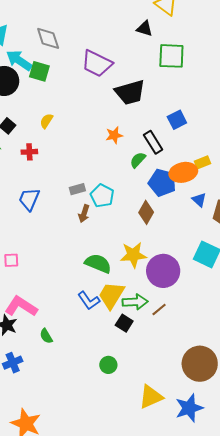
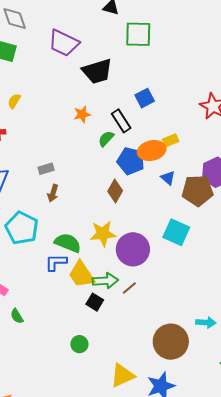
cyan pentagon: (102, 196) -> (22, 228), moved, size x1.4
yellow trapezoid: (111, 295) -> (81, 274), turned -64
blue L-shape: (89, 301) -> (56, 262), moved, turned 125

